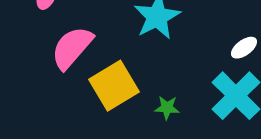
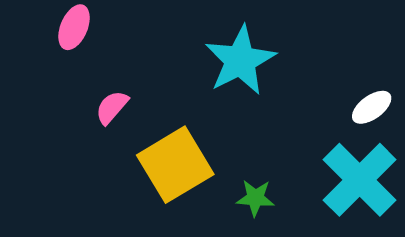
pink semicircle: (72, 48) -> (112, 107), size x0.5

